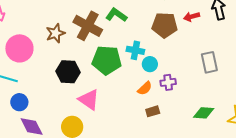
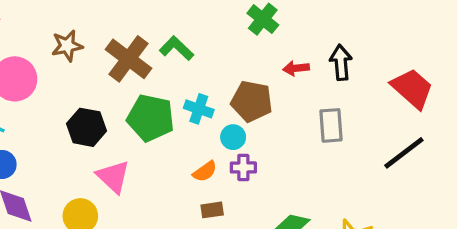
brown pentagon: (165, 25) -> (252, 101), moved
brown star: (55, 33) -> (67, 46), moved
gray rectangle: (209, 62) -> (331, 125), moved
cyan circle: (150, 64) -> (233, 137), moved

